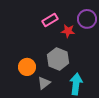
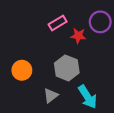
orange circle: (27, 67) -> (22, 70), moved
cyan arrow: (76, 84) -> (88, 97), turned 140

